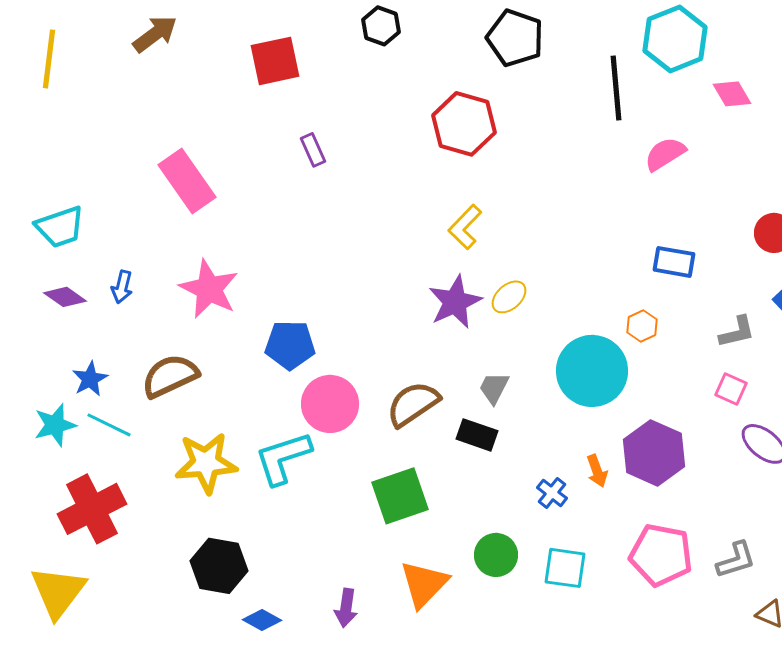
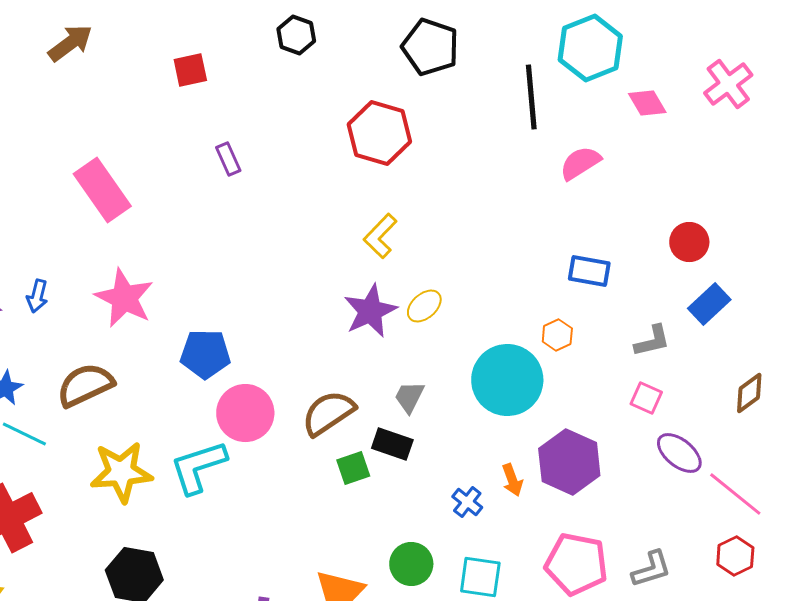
red square: (275, 61) -> (190, 70), size x0.7
green square: (400, 496) -> (353, 468), moved, size x0.6

